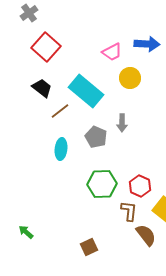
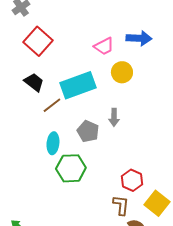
cyan rectangle: (86, 91) -> (78, 85), turned -60
green hexagon: (102, 184) -> (71, 168), moved

